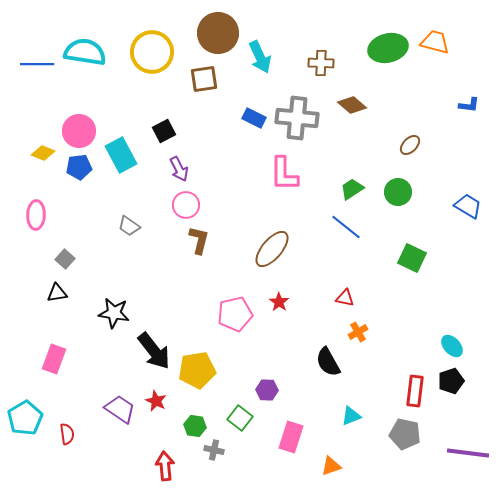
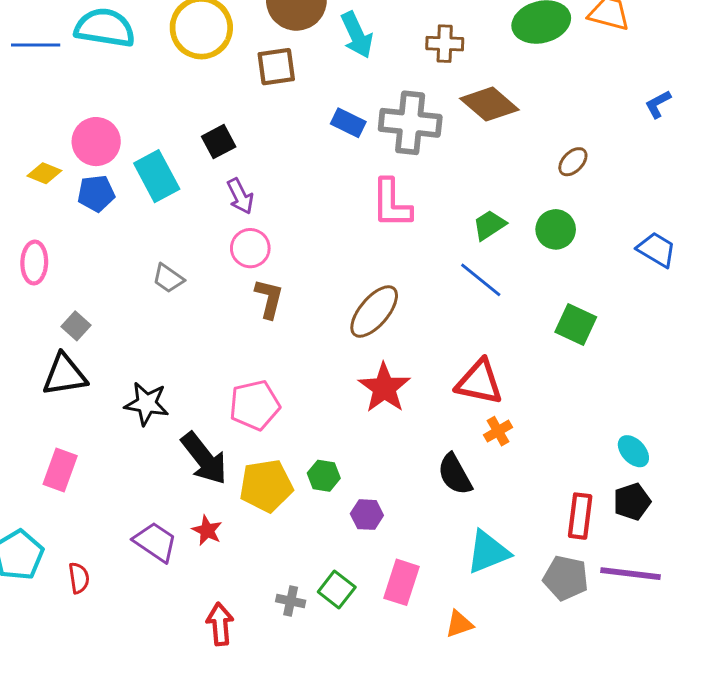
brown diamond: (352, 105) -> (489, 104), size x1.4
blue L-shape: (469, 105) -> (658, 104), turned 145
black triangle: (57, 293) -> (64, 375), size x1.6
red triangle: (345, 298) -> (479, 382), size x1.8
red star: (279, 302) -> (384, 388), size x1.8
pink pentagon: (235, 314) -> (255, 405), moved
cyan triangle: (351, 416) -> (488, 552), size x1.6
green square: (240, 418) -> (337, 589), moved
green hexagon: (195, 426) -> (324, 476), moved
purple line: (468, 453) -> (631, 574), moved

